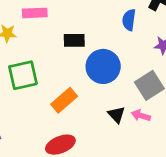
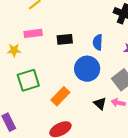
blue semicircle: (129, 20) -> (98, 42), moved
black rectangle: (74, 40) -> (65, 39), moved

